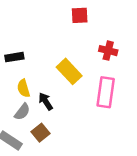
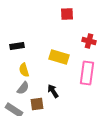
yellow rectangle: (69, 71) -> (59, 57), turned -30
black arrow: (46, 101) -> (53, 91), moved
brown square: (40, 133) -> (37, 104), turned 32

